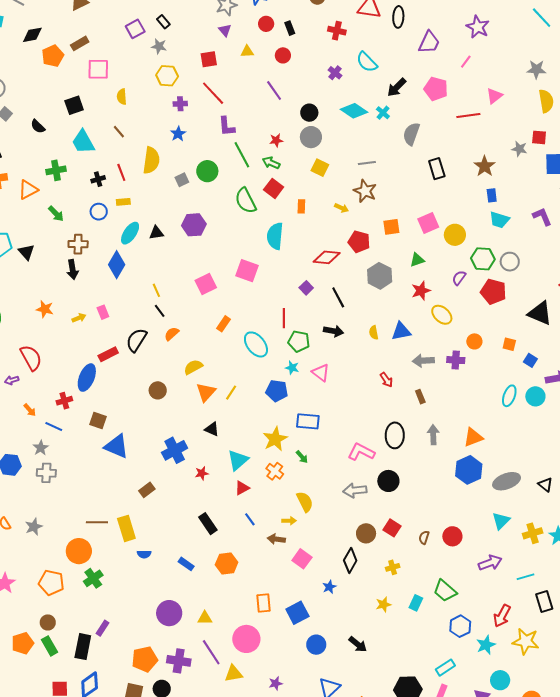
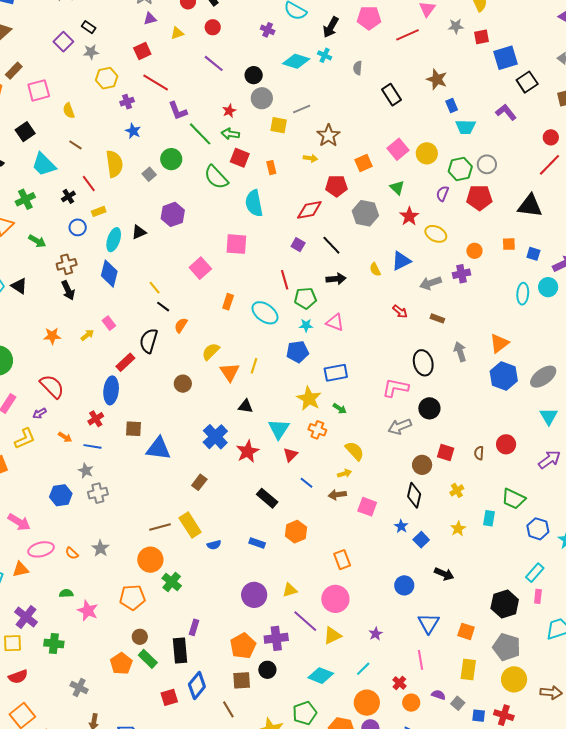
purple triangle: (225, 30) -> (150, 19), turned -48
gray semicircle: (411, 134) -> (358, 68), size x0.6
gray star: (519, 149) -> (456, 26), moved
gray line: (367, 163) -> (302, 109), moved
brown star: (365, 191) -> (328, 136), turned 30
green triangle: (417, 260) -> (397, 188), turned -42
brown rectangle: (420, 397) -> (437, 318), turned -32
red star: (202, 473) -> (248, 451), size x1.6
blue square: (297, 613) -> (421, 540), moved, size x0.7

